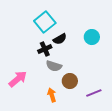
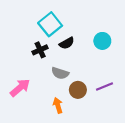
black cross: (45, 49) -> (40, 50), moved
purple line: (94, 93) -> (105, 87), moved

